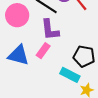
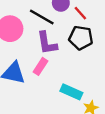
black pentagon: (84, 56) -> (81, 38), moved

